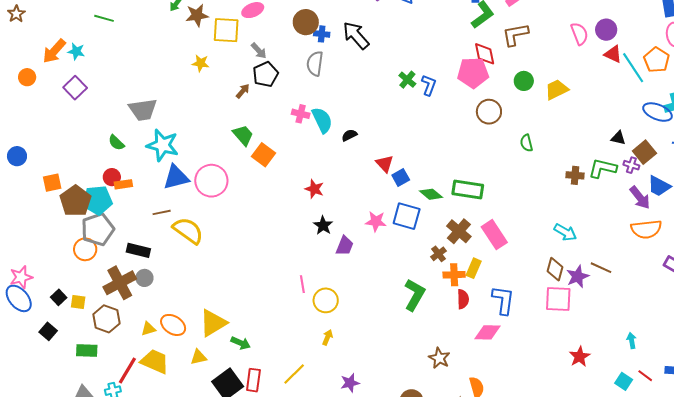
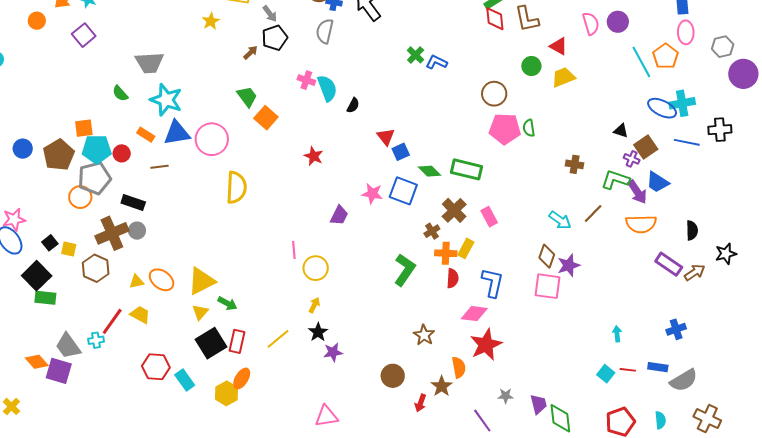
brown L-shape: (515, 34) -> (527, 19), turned -96
red diamond: (485, 54) -> (495, 19), moved
red triangle: (613, 54) -> (559, 46), moved
yellow star: (201, 63) -> (211, 21), turned 30
pink pentagon: (473, 73) -> (505, 129), moved
blue L-shape: (429, 85) -> (436, 62), turned -90
black semicircle: (349, 135) -> (353, 105), turned 140
blue circle: (17, 156) -> (23, 149), moved
green L-shape: (603, 168) -> (615, 180), moved
red circle: (112, 177) -> (122, 153), moved
orange square: (52, 183) -> (84, 128), moved
orange rectangle: (123, 184) -> (146, 135), moved, turned 36
brown pentagon: (76, 201) -> (59, 155), moved
black star: (323, 225) -> (318, 332), moved
yellow semicircle: (188, 231) -> (236, 187), moved, turned 52
pink rectangle: (494, 235) -> (489, 217), size x0.7
brown line: (601, 268) -> (593, 214), moved, turned -75
black square: (48, 331) -> (37, 276), size x1.6
green rectangle: (87, 350) -> (45, 298), moved
yellow triangle: (199, 357) -> (200, 312), moved, turned -42
red star: (580, 357) -> (486, 345), moved, size x1.5
yellow trapezoid: (155, 361) -> (140, 315), size x0.7
red line: (645, 376) -> (628, 370), turned -35

